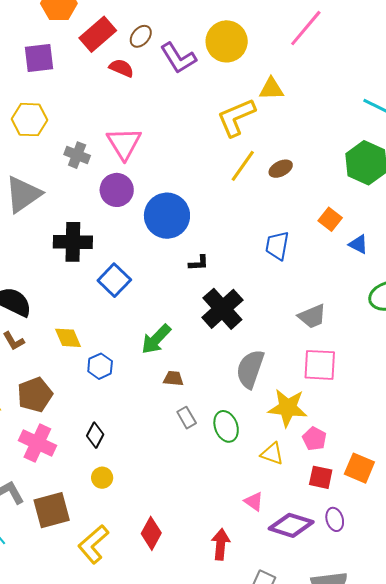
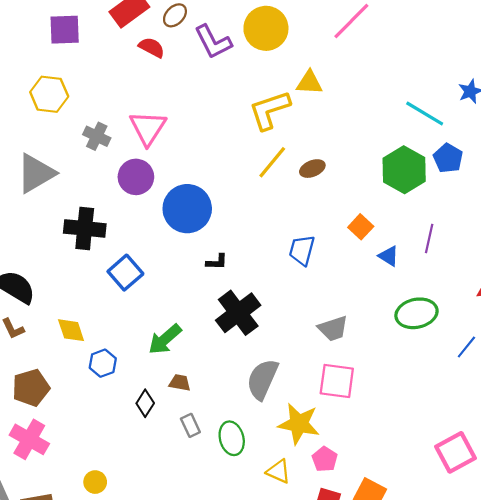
black diamond: (95, 435) -> (145, 403), moved

